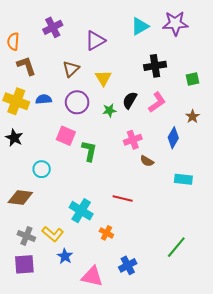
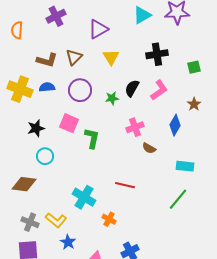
brown L-shape: (26, 66) -> (47, 60), moved, turned 125
yellow triangle: (103, 78) -> (111, 57), moved
black star: (14, 138) -> (36, 128), moved, turned 30
green line: (176, 247) -> (178, 199), moved

